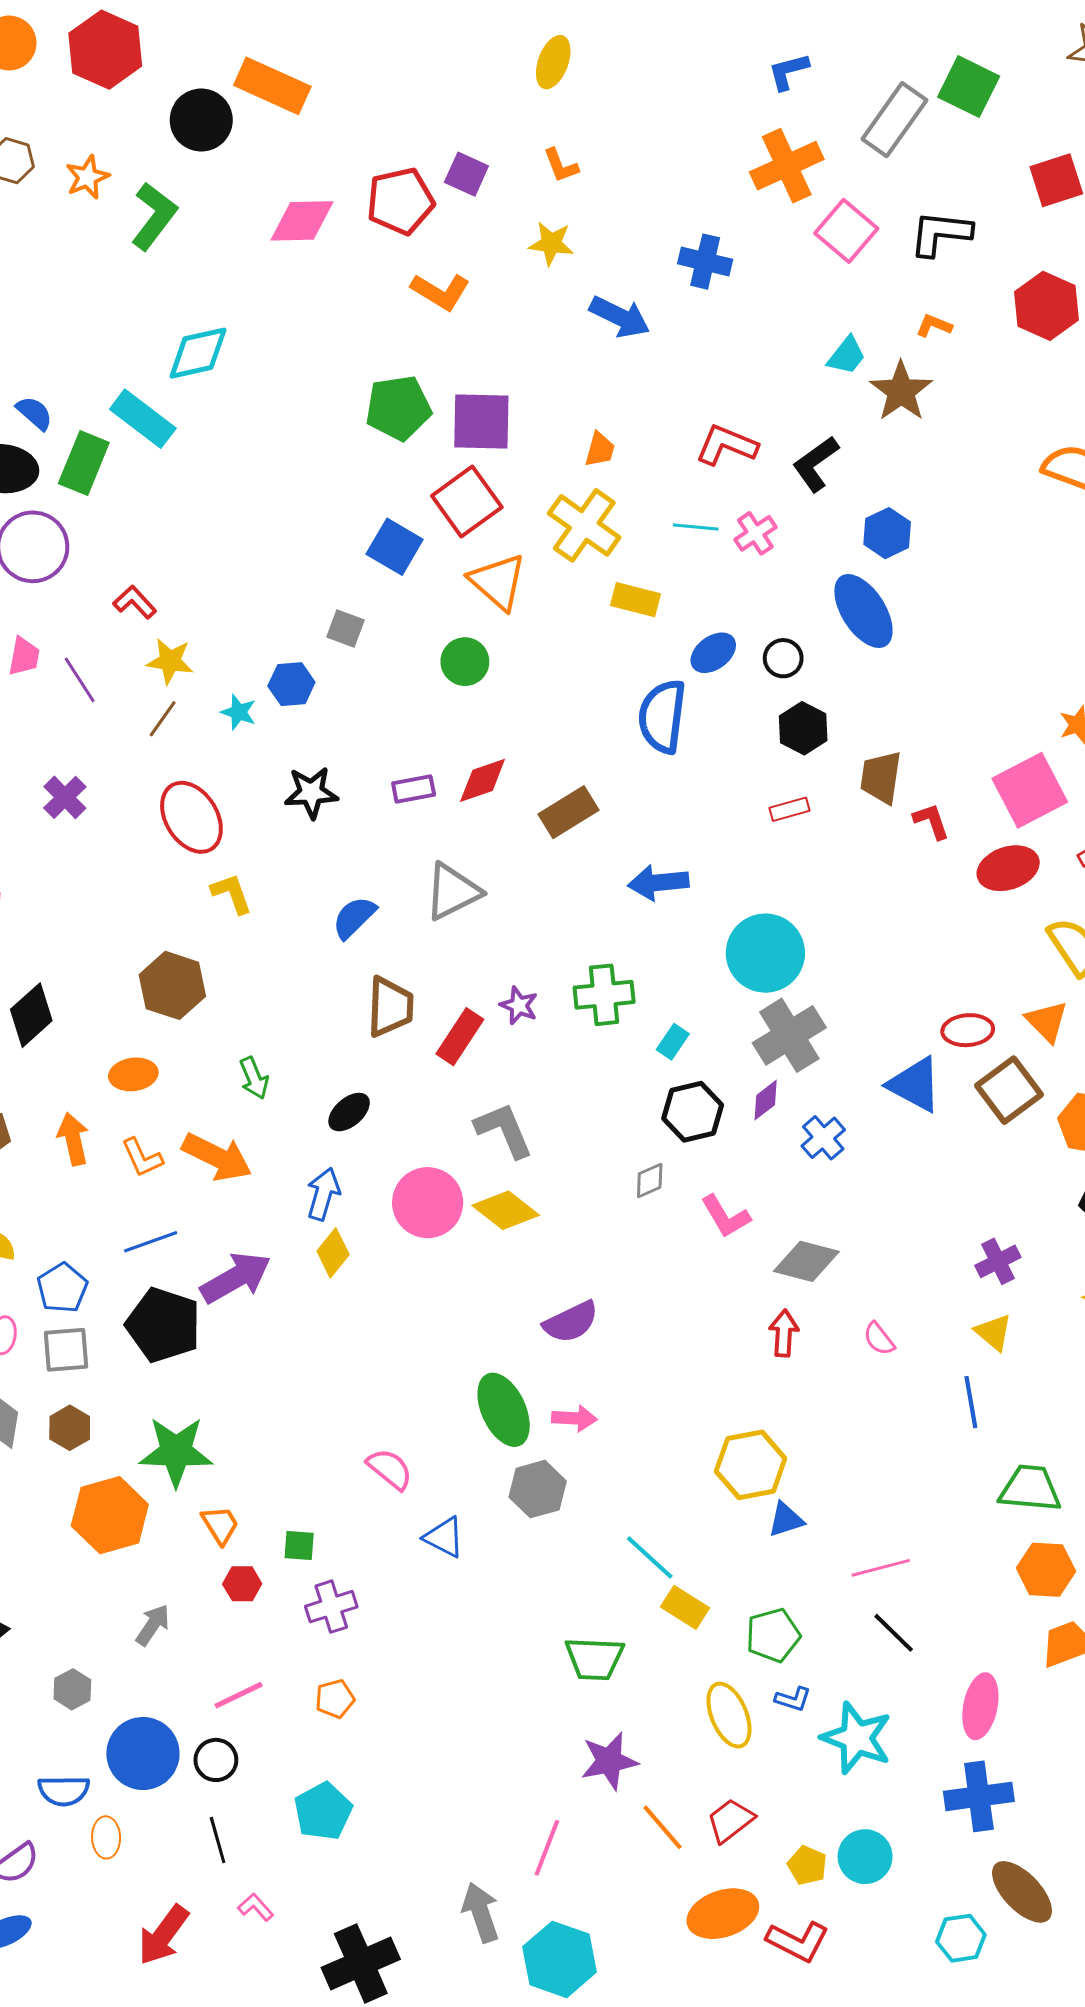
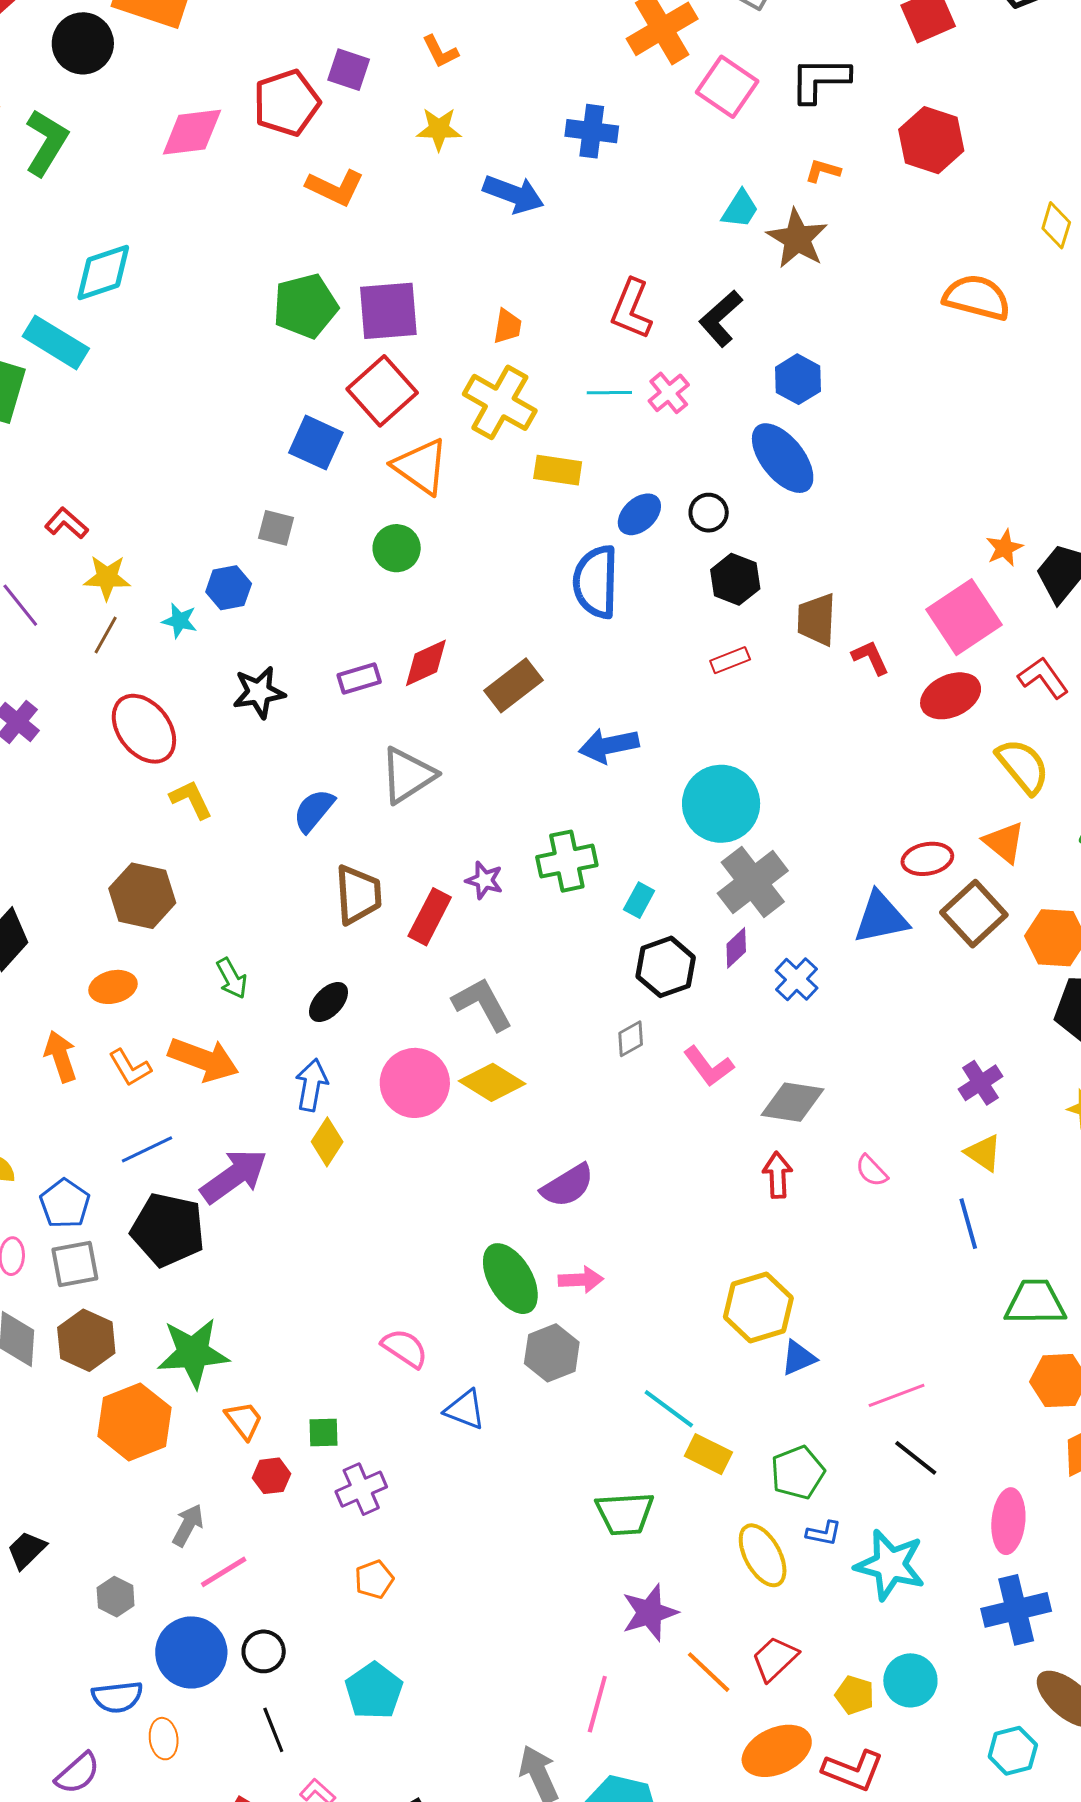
red L-shape: (727, 445) -> (631, 309), turned -84
blue triangle: (915, 1085) -> (881, 918), turned -34
brown hexagon: (70, 1428) -> (86, 1340), size x1.4
pink line: (239, 1695) -> (224, 1572), moved

